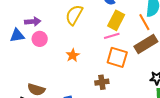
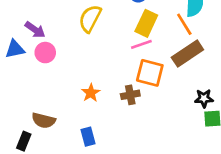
purple arrow: (33, 22) -> (35, 30), turned 42
orange star: (73, 55) -> (91, 93), moved
brown cross: (102, 82) -> (130, 95), moved

